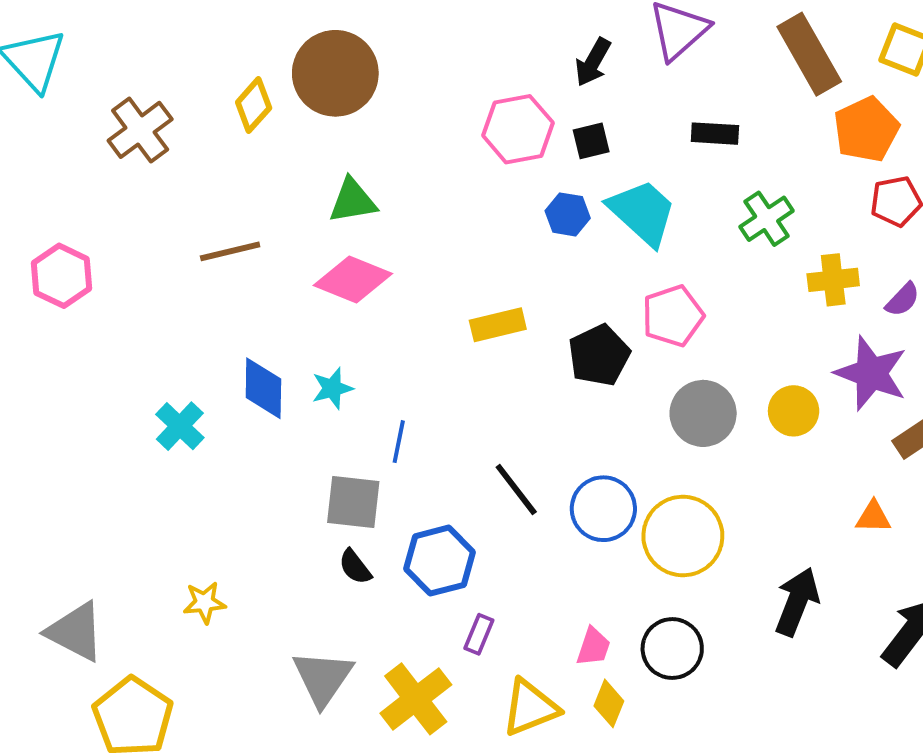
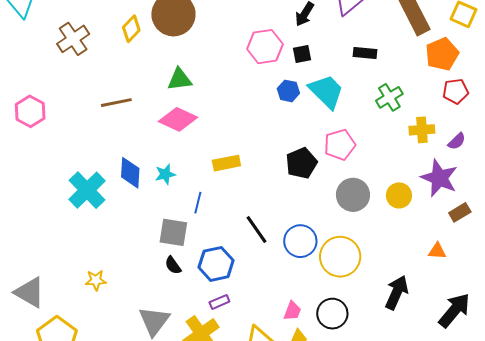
yellow rectangle: (498, 325) -> (226, 163), moved
cyan cross: (180, 426) -> (87, 190), size x1.5
purple rectangle: (479, 634) -> (219, 302), moved, turned 42

